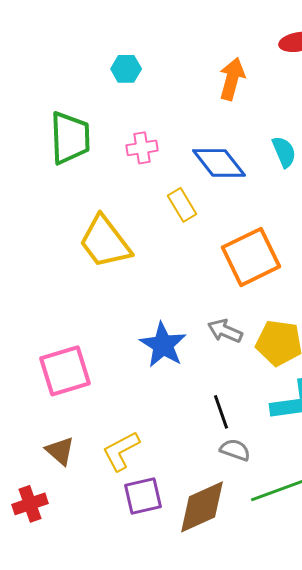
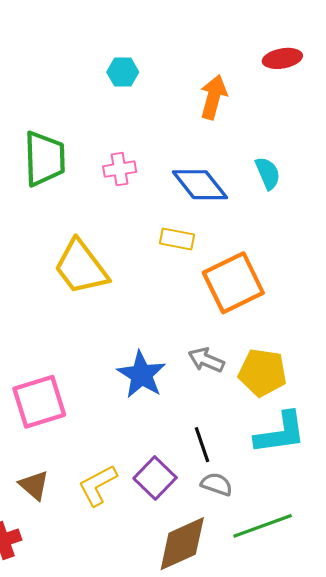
cyan hexagon: (126, 69) -> (123, 72), moved
yellow rectangle: (182, 205) -> (177, 239), moved, turned -48
purple square: (143, 496) -> (155, 478), moved, turned -33

